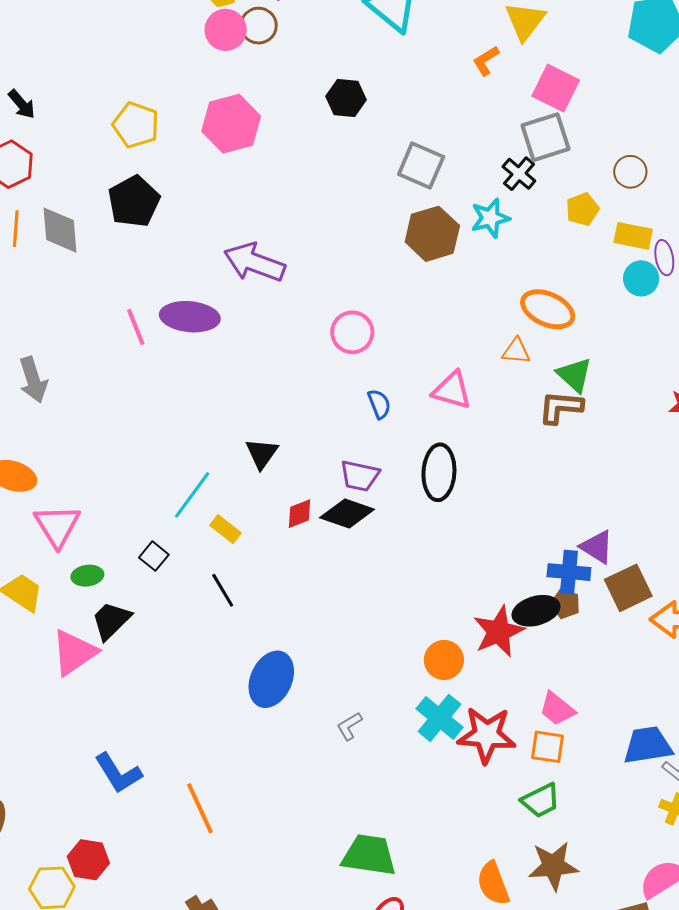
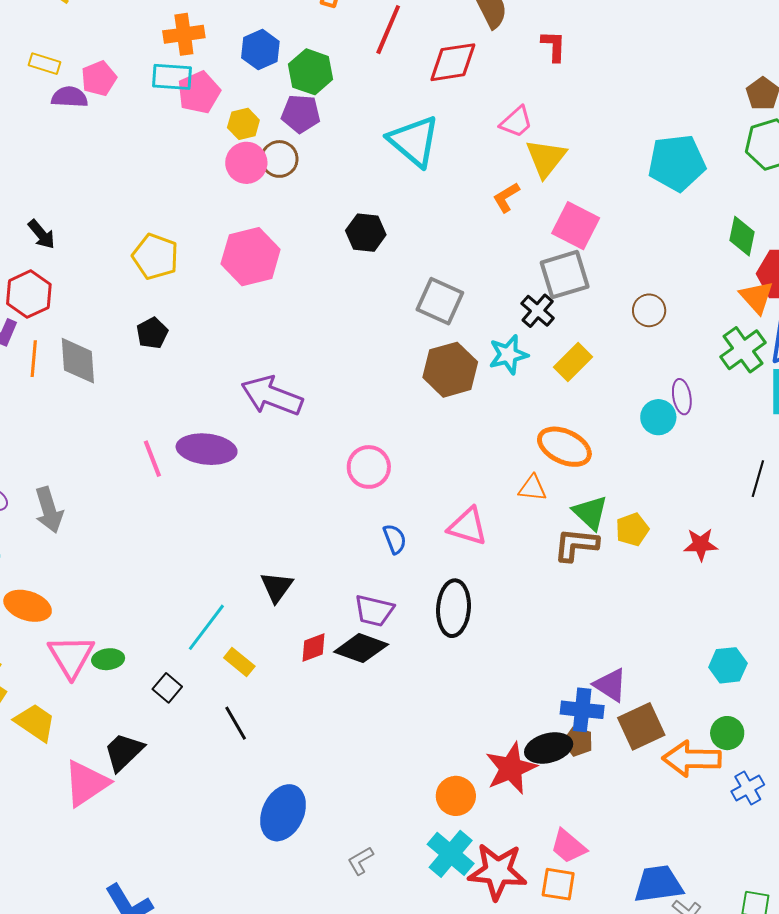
black pentagon: (134, 201) -> (152, 333), size x0.6
yellow pentagon: (582, 209) -> (632, 529), moved
yellow rectangle: (633, 236) -> (573, 362), moved, turned -57
green ellipse: (87, 576) -> (108, 659), moved

